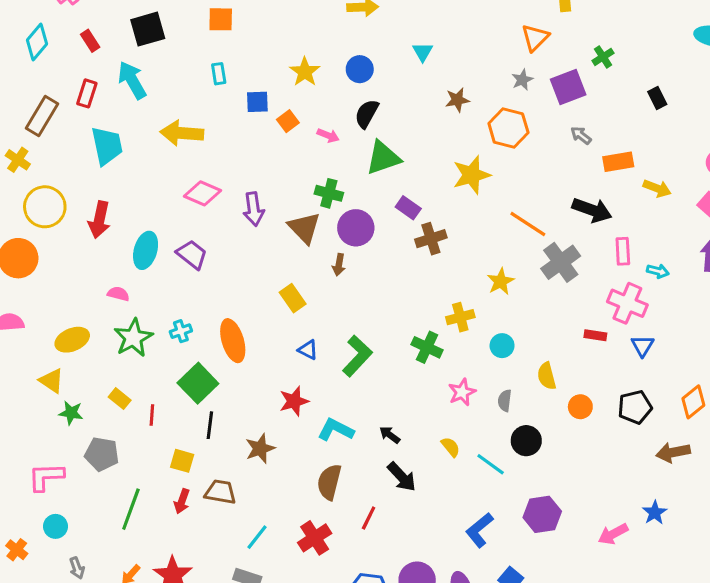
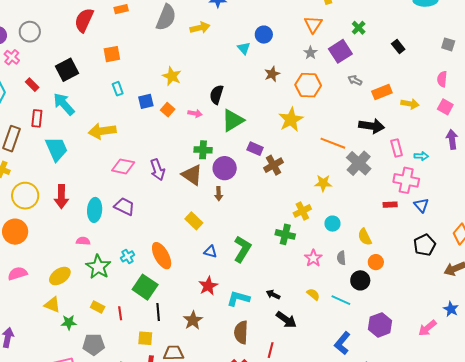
blue circle: (360, 69) -> (264, 35), moved
yellow star: (501, 281) -> (323, 183), turned -30
orange circle: (580, 407) -> (376, 262), moved

